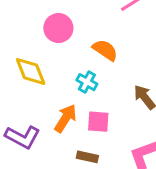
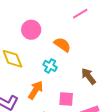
pink square: (98, 122) -> (66, 99), moved

